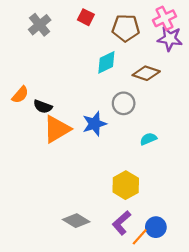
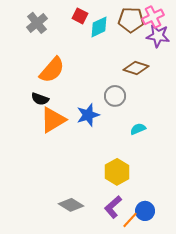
brown pentagon: (126, 28) -> (131, 20), moved
cyan diamond: (106, 62) -> (99, 27), moved
orange semicircle: (20, 95) -> (52, 70), moved, size x1.6

